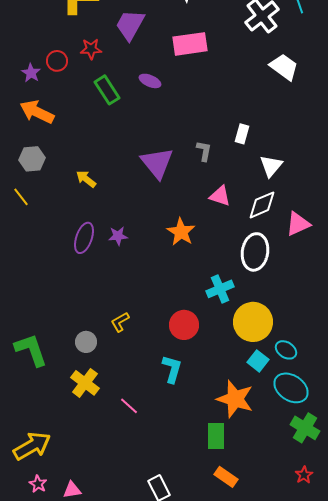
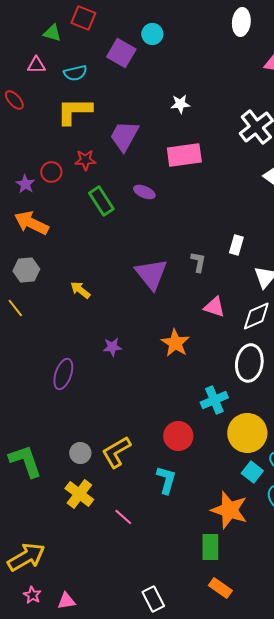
purple ellipse: (84, 238) -> (63, 374), moved
yellow L-shape: (120, 322) -> (116, 452), moved, size x1.6

